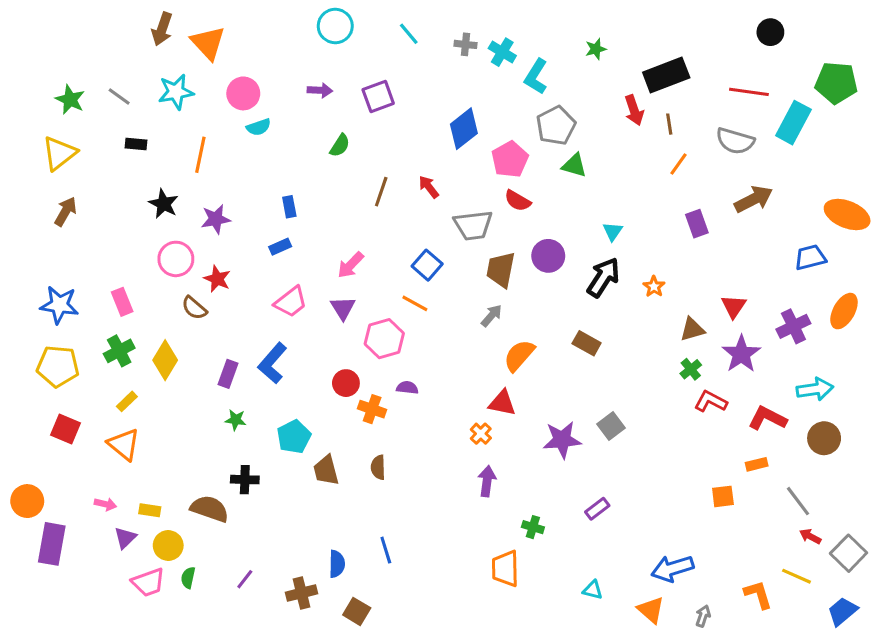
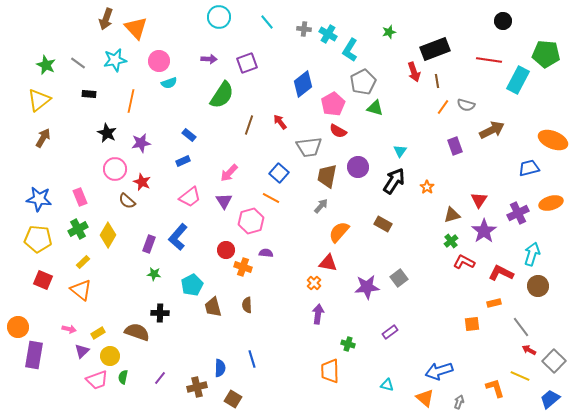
gray semicircle: (735, 141) -> (466, 105), moved, size x0.7
green semicircle: (340, 146) -> (222, 95), size x1.8
blue rectangle: (289, 207) -> (189, 135), turned -40
orange ellipse: (844, 311) -> (551, 203), turned 45
cyan arrow: (815, 389) -> (532, 254), turned -65
yellow rectangle: (150, 510) -> (98, 333), turned -40

